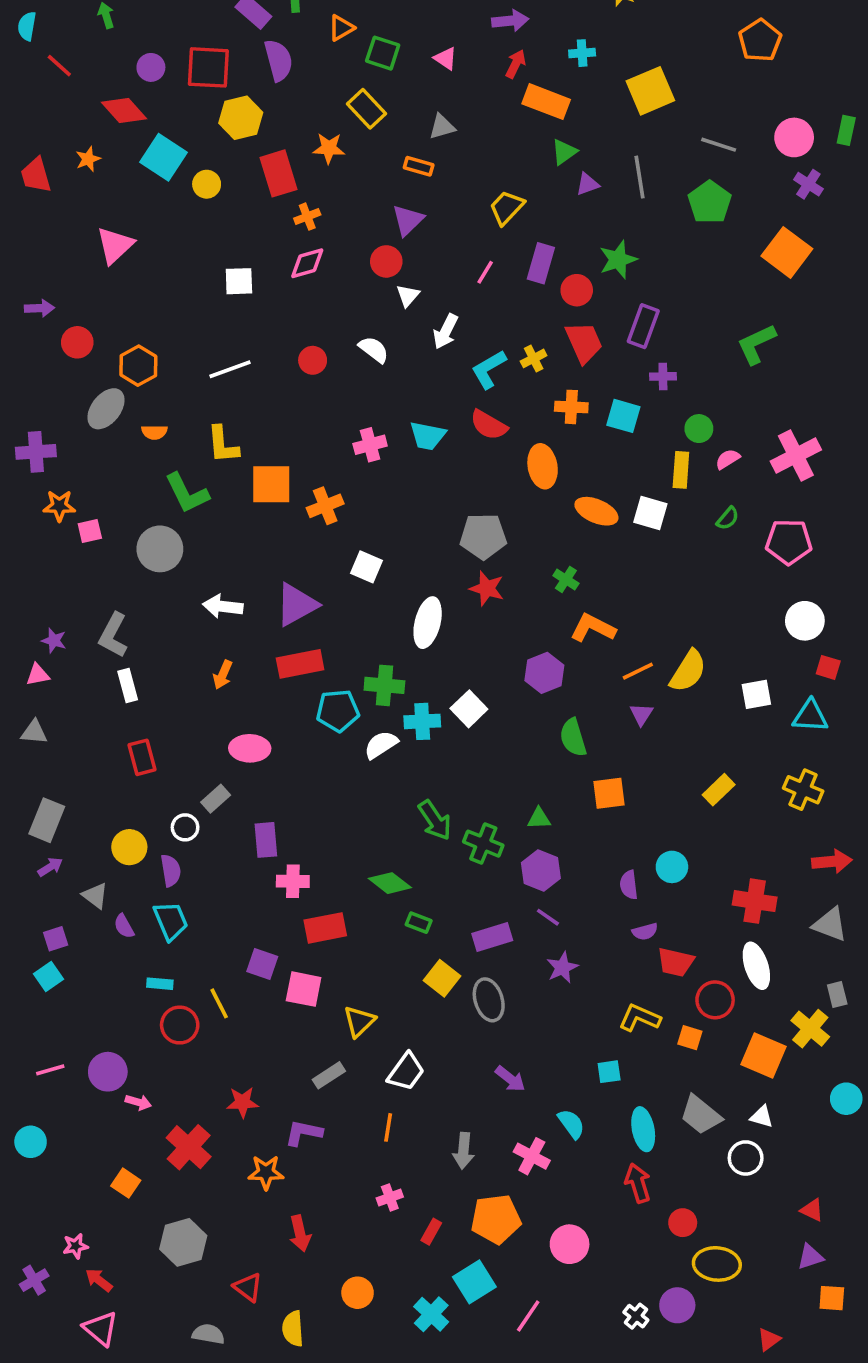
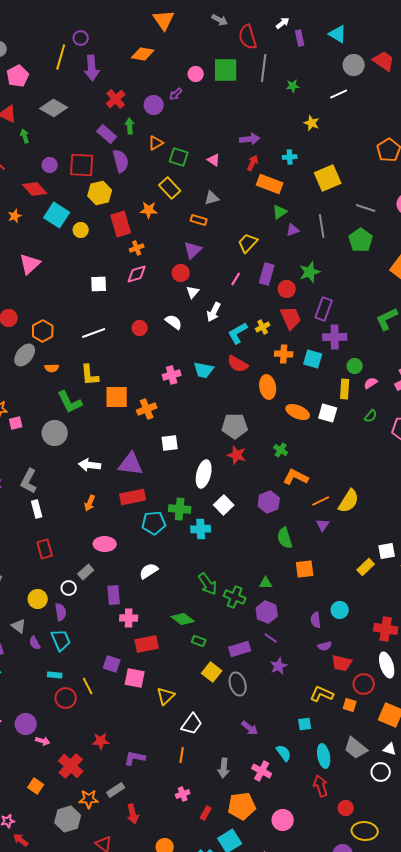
purple cross: (663, 376) -> (335, 337), size x1.6
white square: (367, 567) -> (170, 443), turned -30
purple triangle: (296, 605) -> (131, 464), turned 36
white square: (756, 694) -> (387, 551), moved
white square: (469, 709) -> (224, 505), moved
white semicircle: (381, 745) -> (149, 571), moved
gray rectangle: (329, 1075) -> (116, 790), moved
orange star: (266, 1172) -> (89, 799), moved

